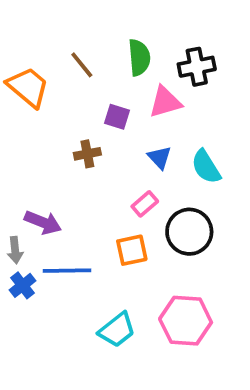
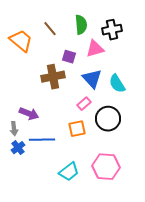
brown cross: (87, 154) -> (53, 77), size x1.6
blue triangle: (160, 158) -> (92, 79), size x1.5

